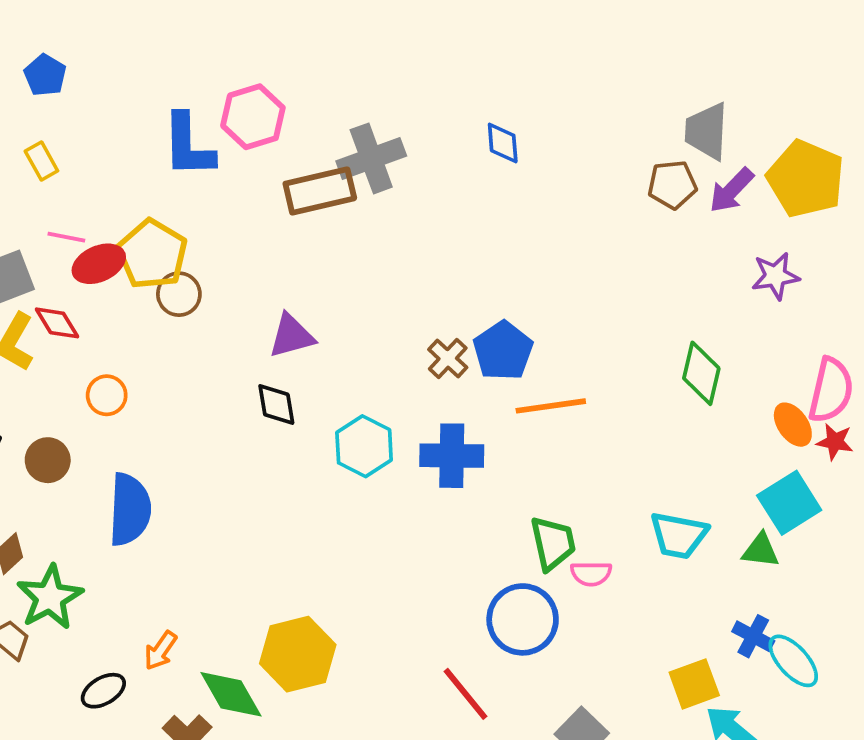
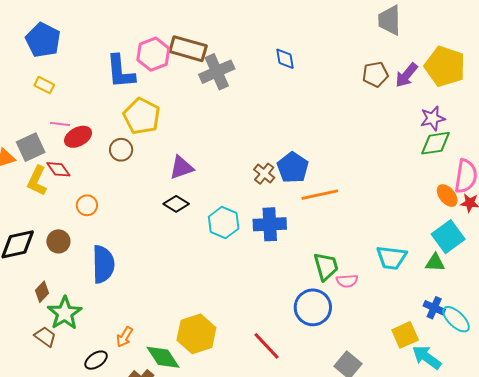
blue pentagon: (45, 75) -> (43, 40), size x1.6
gray trapezoid: (707, 131) -> (389, 20), moved
yellow rectangle: (41, 161) -> (44, 85), turned -30
brown rectangle: (320, 191) -> (188, 49), moved, turned 33
yellow pentagon: (152, 254) -> (142, 116), moved
green diamond: (701, 373) -> (435, 143), moved, turned 72
black diamond: (276, 405) -> (176, 204), turned -45
red line: (465, 694) -> (266, 346), moved

